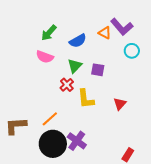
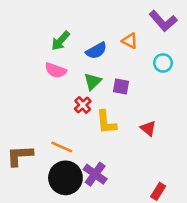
purple L-shape: (122, 27) -> (163, 21), moved
red triangle: (120, 104) -> (148, 128), turned -32
orange line: (50, 119) -> (62, 147), turned 66

